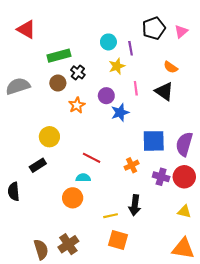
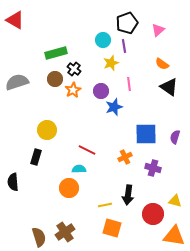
black pentagon: (154, 28) -> (127, 23), moved
red triangle: (26, 29) -> (15, 20), moved
pink triangle: (181, 31) -> (158, 30), moved
black triangle: (164, 91) -> (169, 87), moved
orange star: (77, 105) -> (73, 90), moved
purple semicircle: (184, 144) -> (175, 137), size x0.6
black rectangle: (38, 165) -> (36, 157), turned -42
red circle: (184, 177) -> (153, 214), moved

